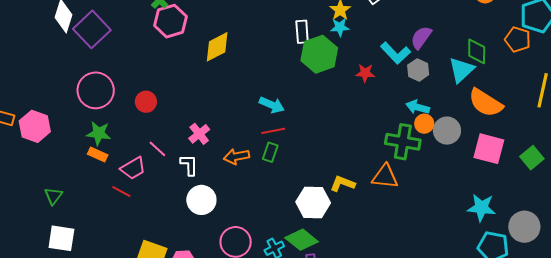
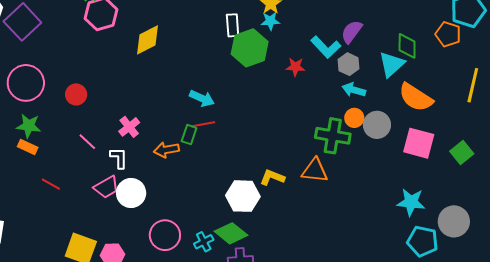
cyan arrow: (418, 107) -> (354, 90), moved
green rectangle: (270, 152) -> (189, 135), moved
pink trapezoid: (133, 168) -> (106, 187), moved

